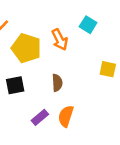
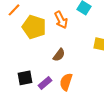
brown semicircle: (57, 83) -> (59, 55), turned 40
black square: (15, 85) -> (25, 78), moved

